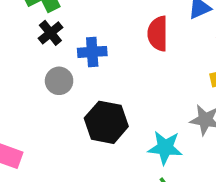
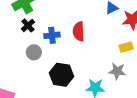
red semicircle: (158, 34) -> (79, 31), moved

